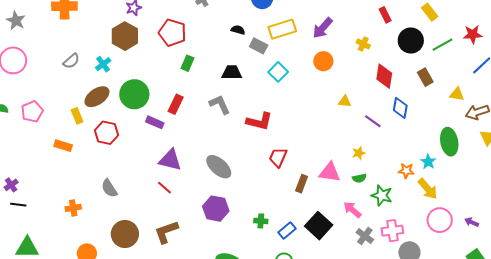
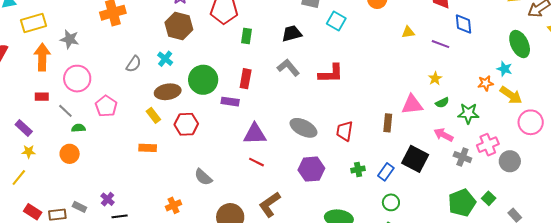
brown ellipse: (97, 97) -> (168, 92), turned 40
pink pentagon: (32, 112) -> (106, 106), moved
red trapezoid: (278, 157) -> (345, 131), moved

